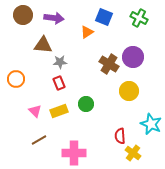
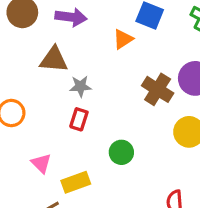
red rectangle: (59, 83) -> (79, 119), turned 40
yellow rectangle: (59, 111) -> (76, 182), moved

